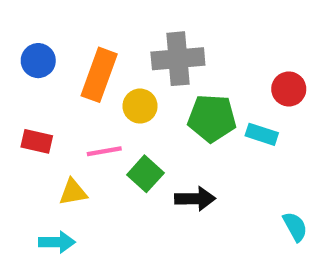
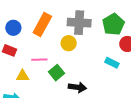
blue circle: (38, 61) -> (13, 28), moved
yellow circle: (140, 106) -> (69, 43), moved
green pentagon: (212, 118) -> (113, 24), moved, turned 30

